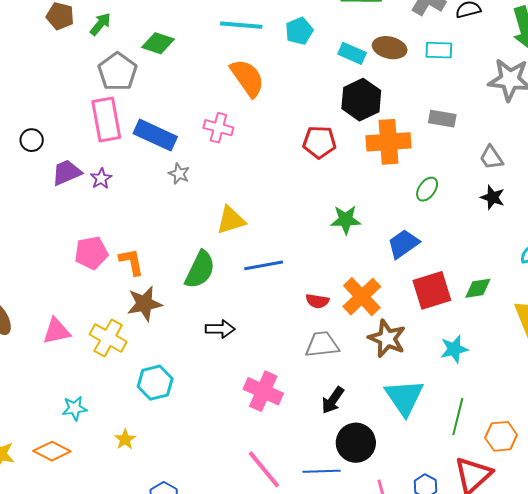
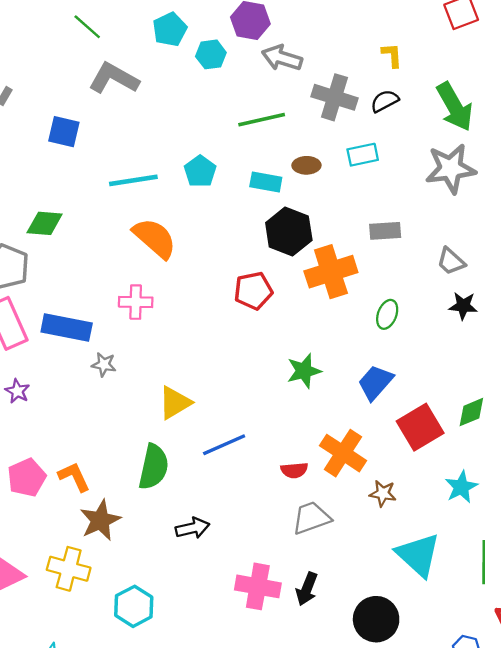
brown ellipse: (390, 48) -> (306, 165), size x0.7
brown star: (387, 338) -> (383, 493), size x0.6
black arrow: (333, 400) -> (307, 589), moved

